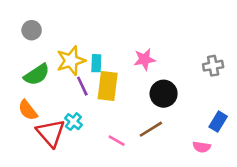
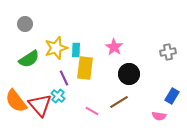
pink star: (145, 59) -> (114, 47), turned -30
purple line: (82, 86) -> (64, 78), moved
orange semicircle: (28, 110) -> (16, 101), moved, size x1.4

